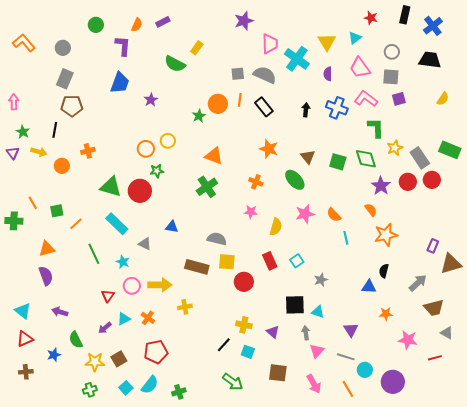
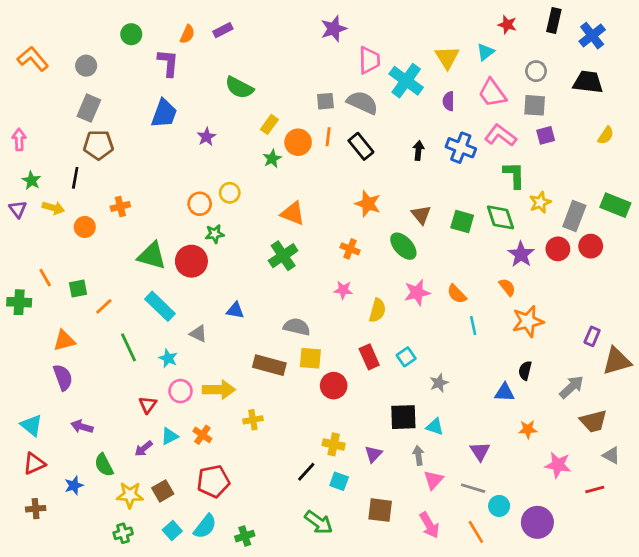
yellow rectangle: (197, 48) -> (269, 124), moved
gray rectangle: (420, 158) -> (574, 216), turned 55
purple triangle: (273, 332) -> (373, 454), turned 32

